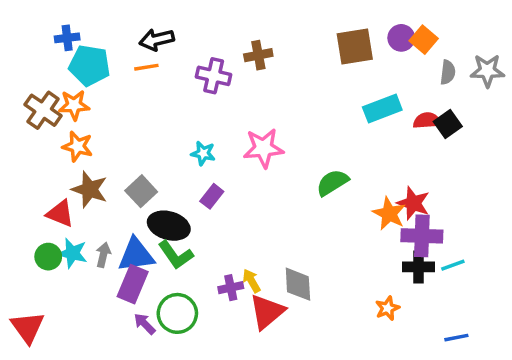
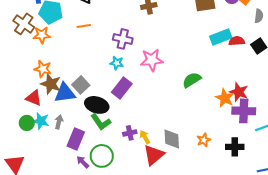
orange line: (146, 67) -> (84, 26), moved
purple cross: (214, 76) -> (123, 39), moved
brown cross: (43, 110) -> (24, 24), moved
red semicircle: (427, 121) -> (237, 41), moved
orange star: (77, 146) -> (43, 69), moved
purple rectangle: (212, 196) -> (122, 88), size x1.5
blue triangle: (136, 255) -> (65, 93), moved
black cross: (418, 267) -> (235, 147), moved
purple cross: (231, 288) -> (130, 133), moved
orange star: (387, 308) -> (204, 140), moved

